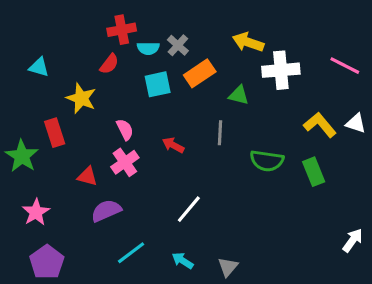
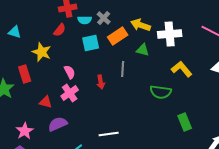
yellow arrow: (248, 42) -> (141, 25), moved
yellow L-shape: (320, 125) -> (182, 69), moved
gray line: (220, 133) -> (123, 69), moved
red arrow: (173, 145) -> (101, 82), turned -128
green rectangle: (314, 172) -> (185, 122), moved
white line: (189, 209) -> (109, 134), moved, turned 42
pink star: (36, 212) -> (25, 131), moved

